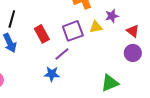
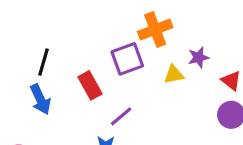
purple square: (73, 31) -> (127, 59), moved

